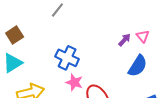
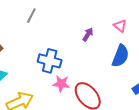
purple arrow: (124, 40) -> (88, 34), moved

